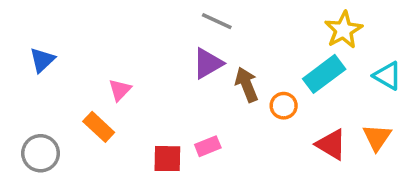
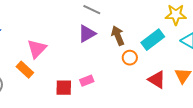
yellow star: (343, 30) -> (176, 15), moved, turned 30
brown arrow: (247, 85) -> (118, 36), moved
pink triangle: (120, 90) -> (37, 49), size x1.5

